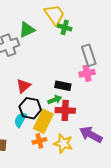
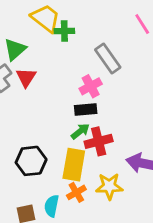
pink cross: (87, 73) -> (91, 86), moved
red triangle: (23, 86) -> (26, 77), moved
black hexagon: (30, 108) -> (31, 161), moved
cyan semicircle: (20, 120) -> (52, 206), moved

